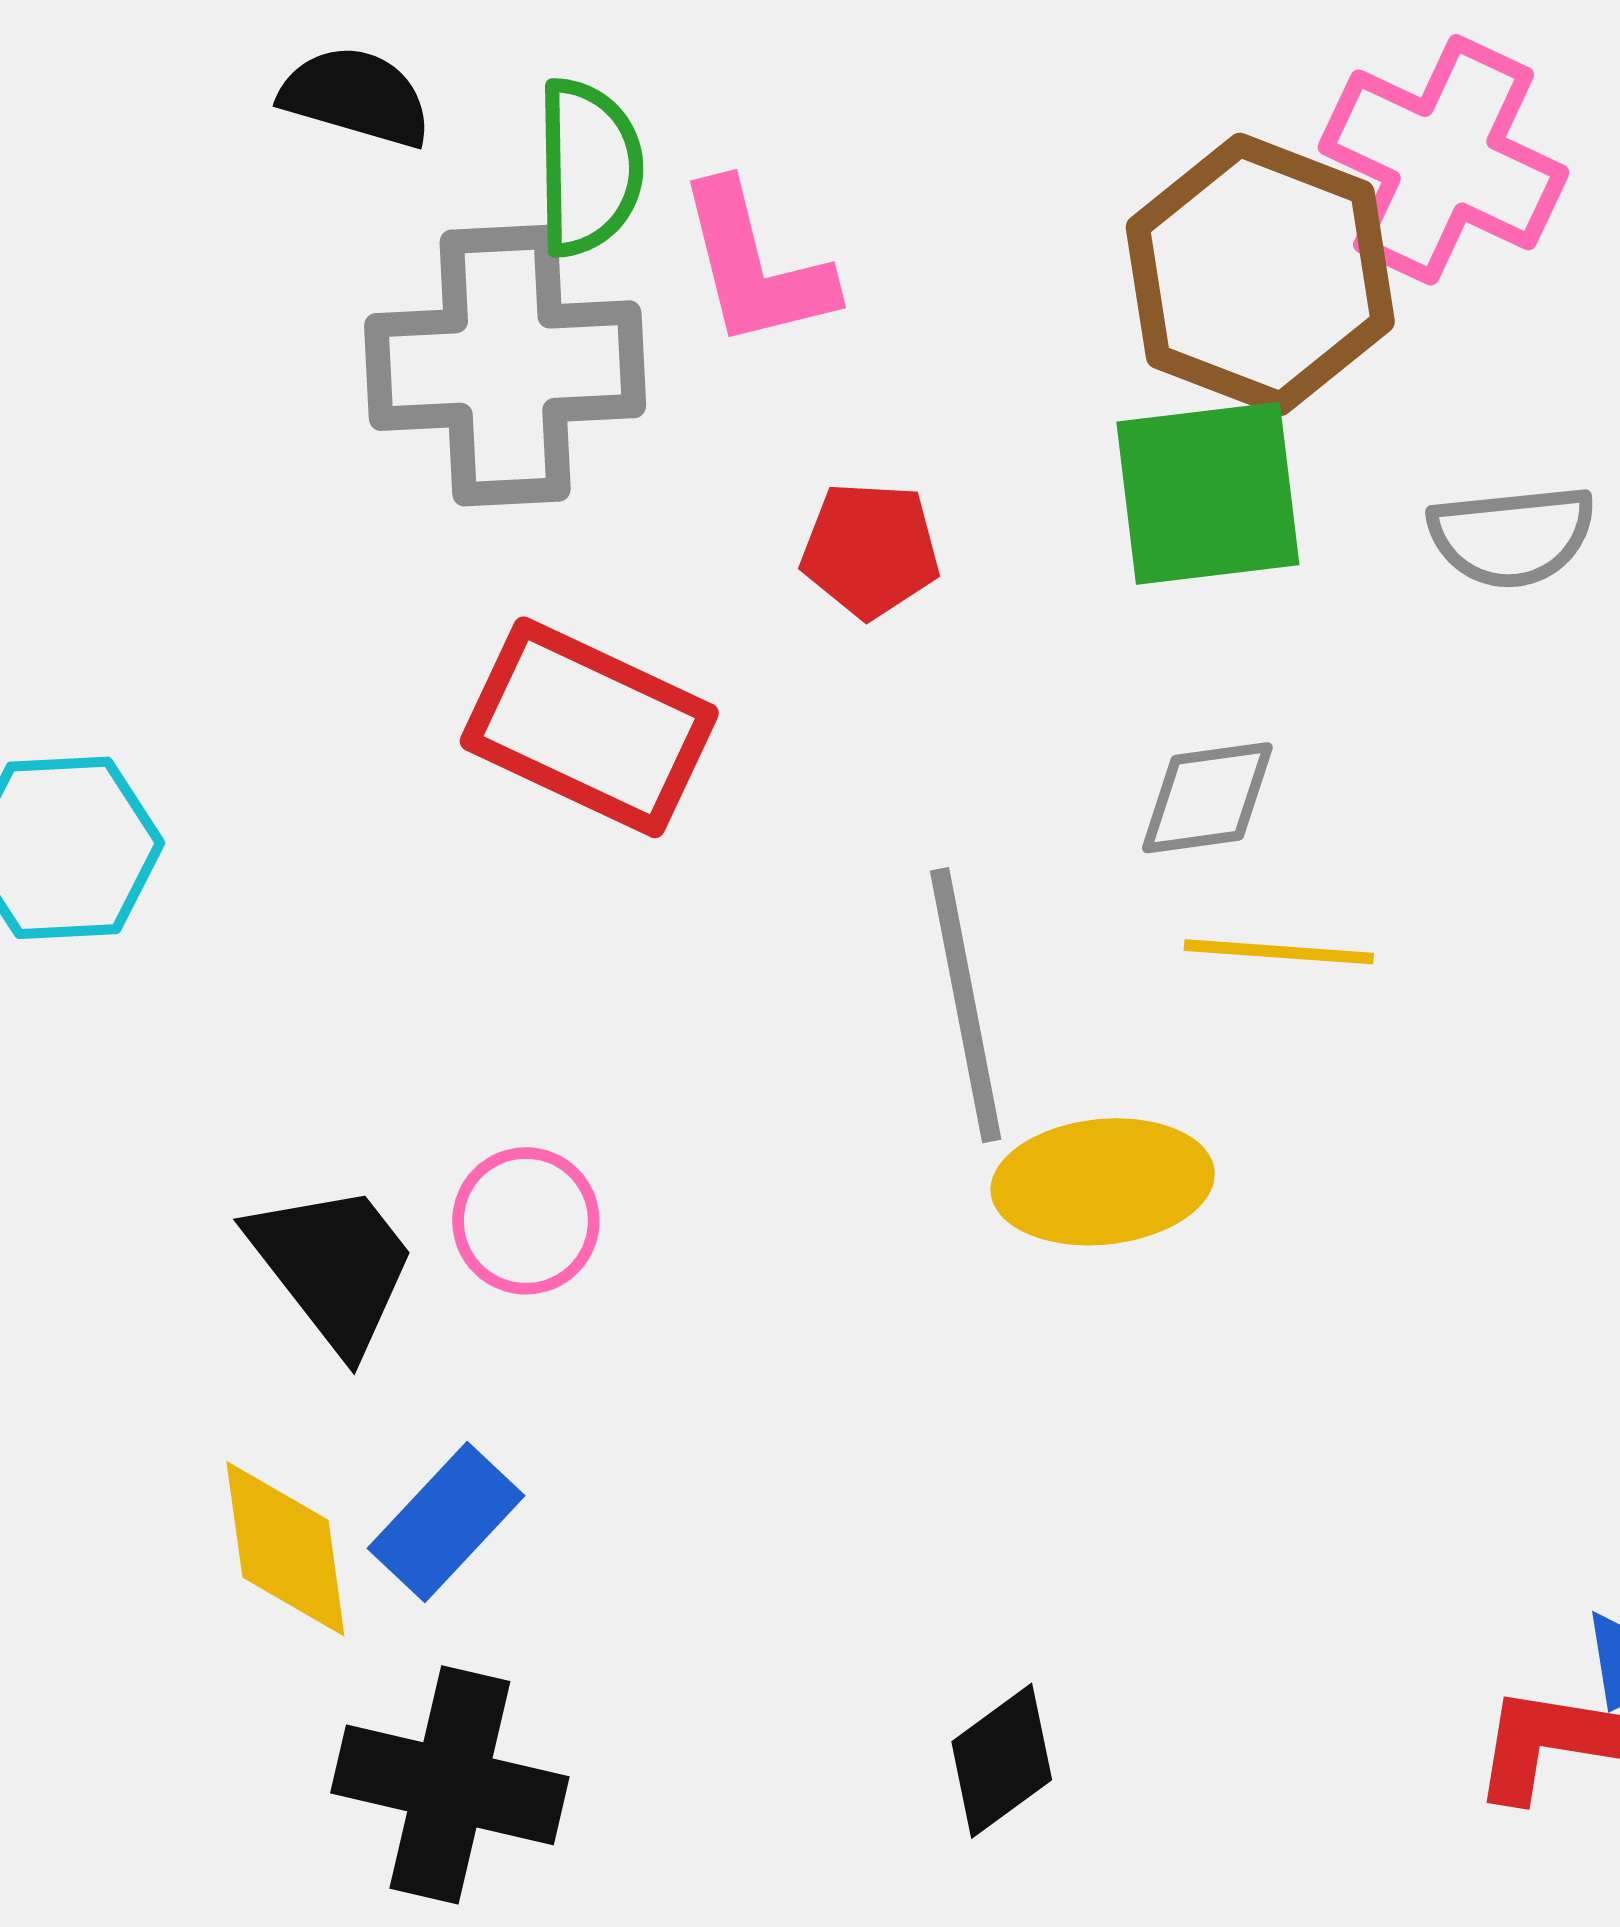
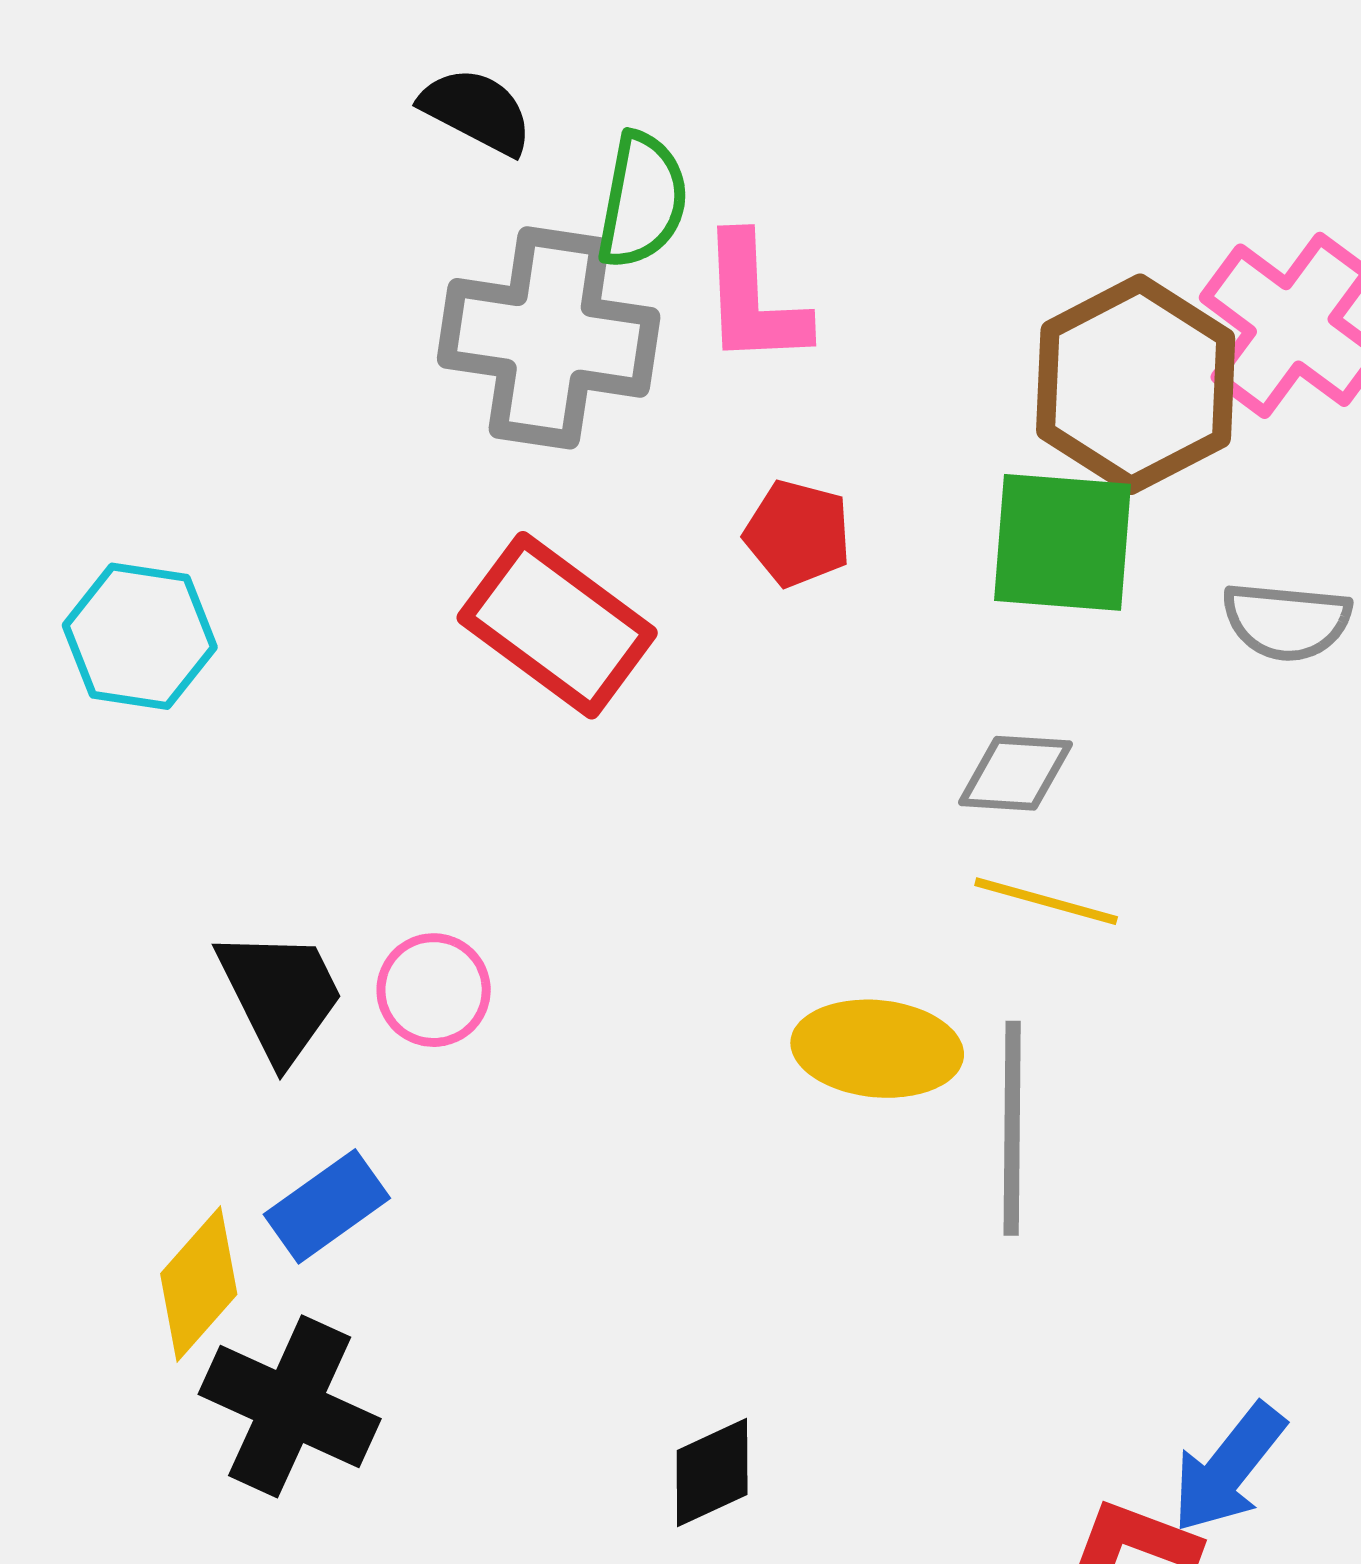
gray line: (966, 1005) -> (1012, 1128), moved
yellow diamond: (285, 1549) -> (199, 1284), moved, turned 38

